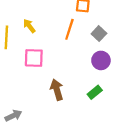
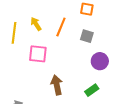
orange line: (69, 29) -> (61, 27), moved
gray square: (99, 34) -> (87, 36), moved, turned -32

